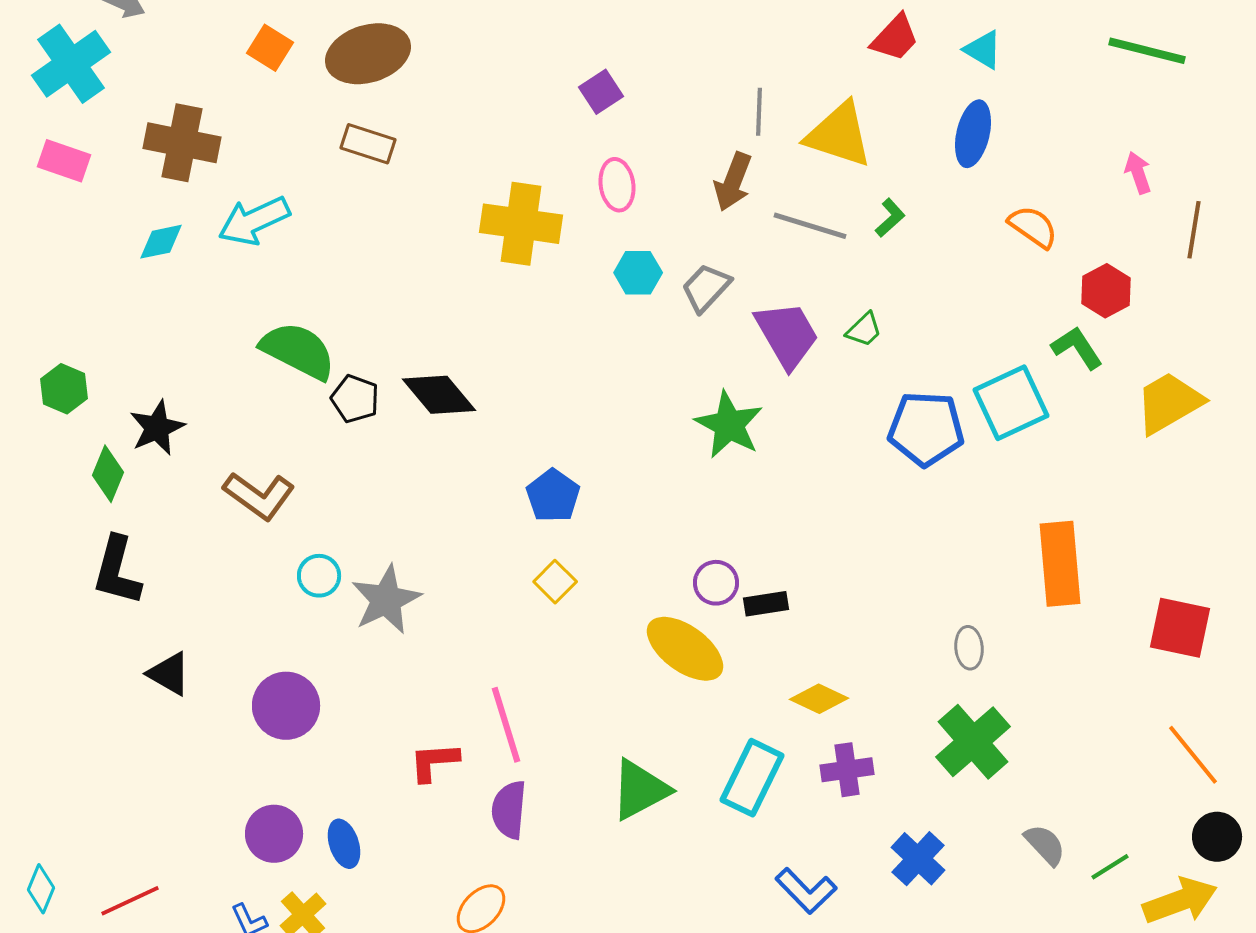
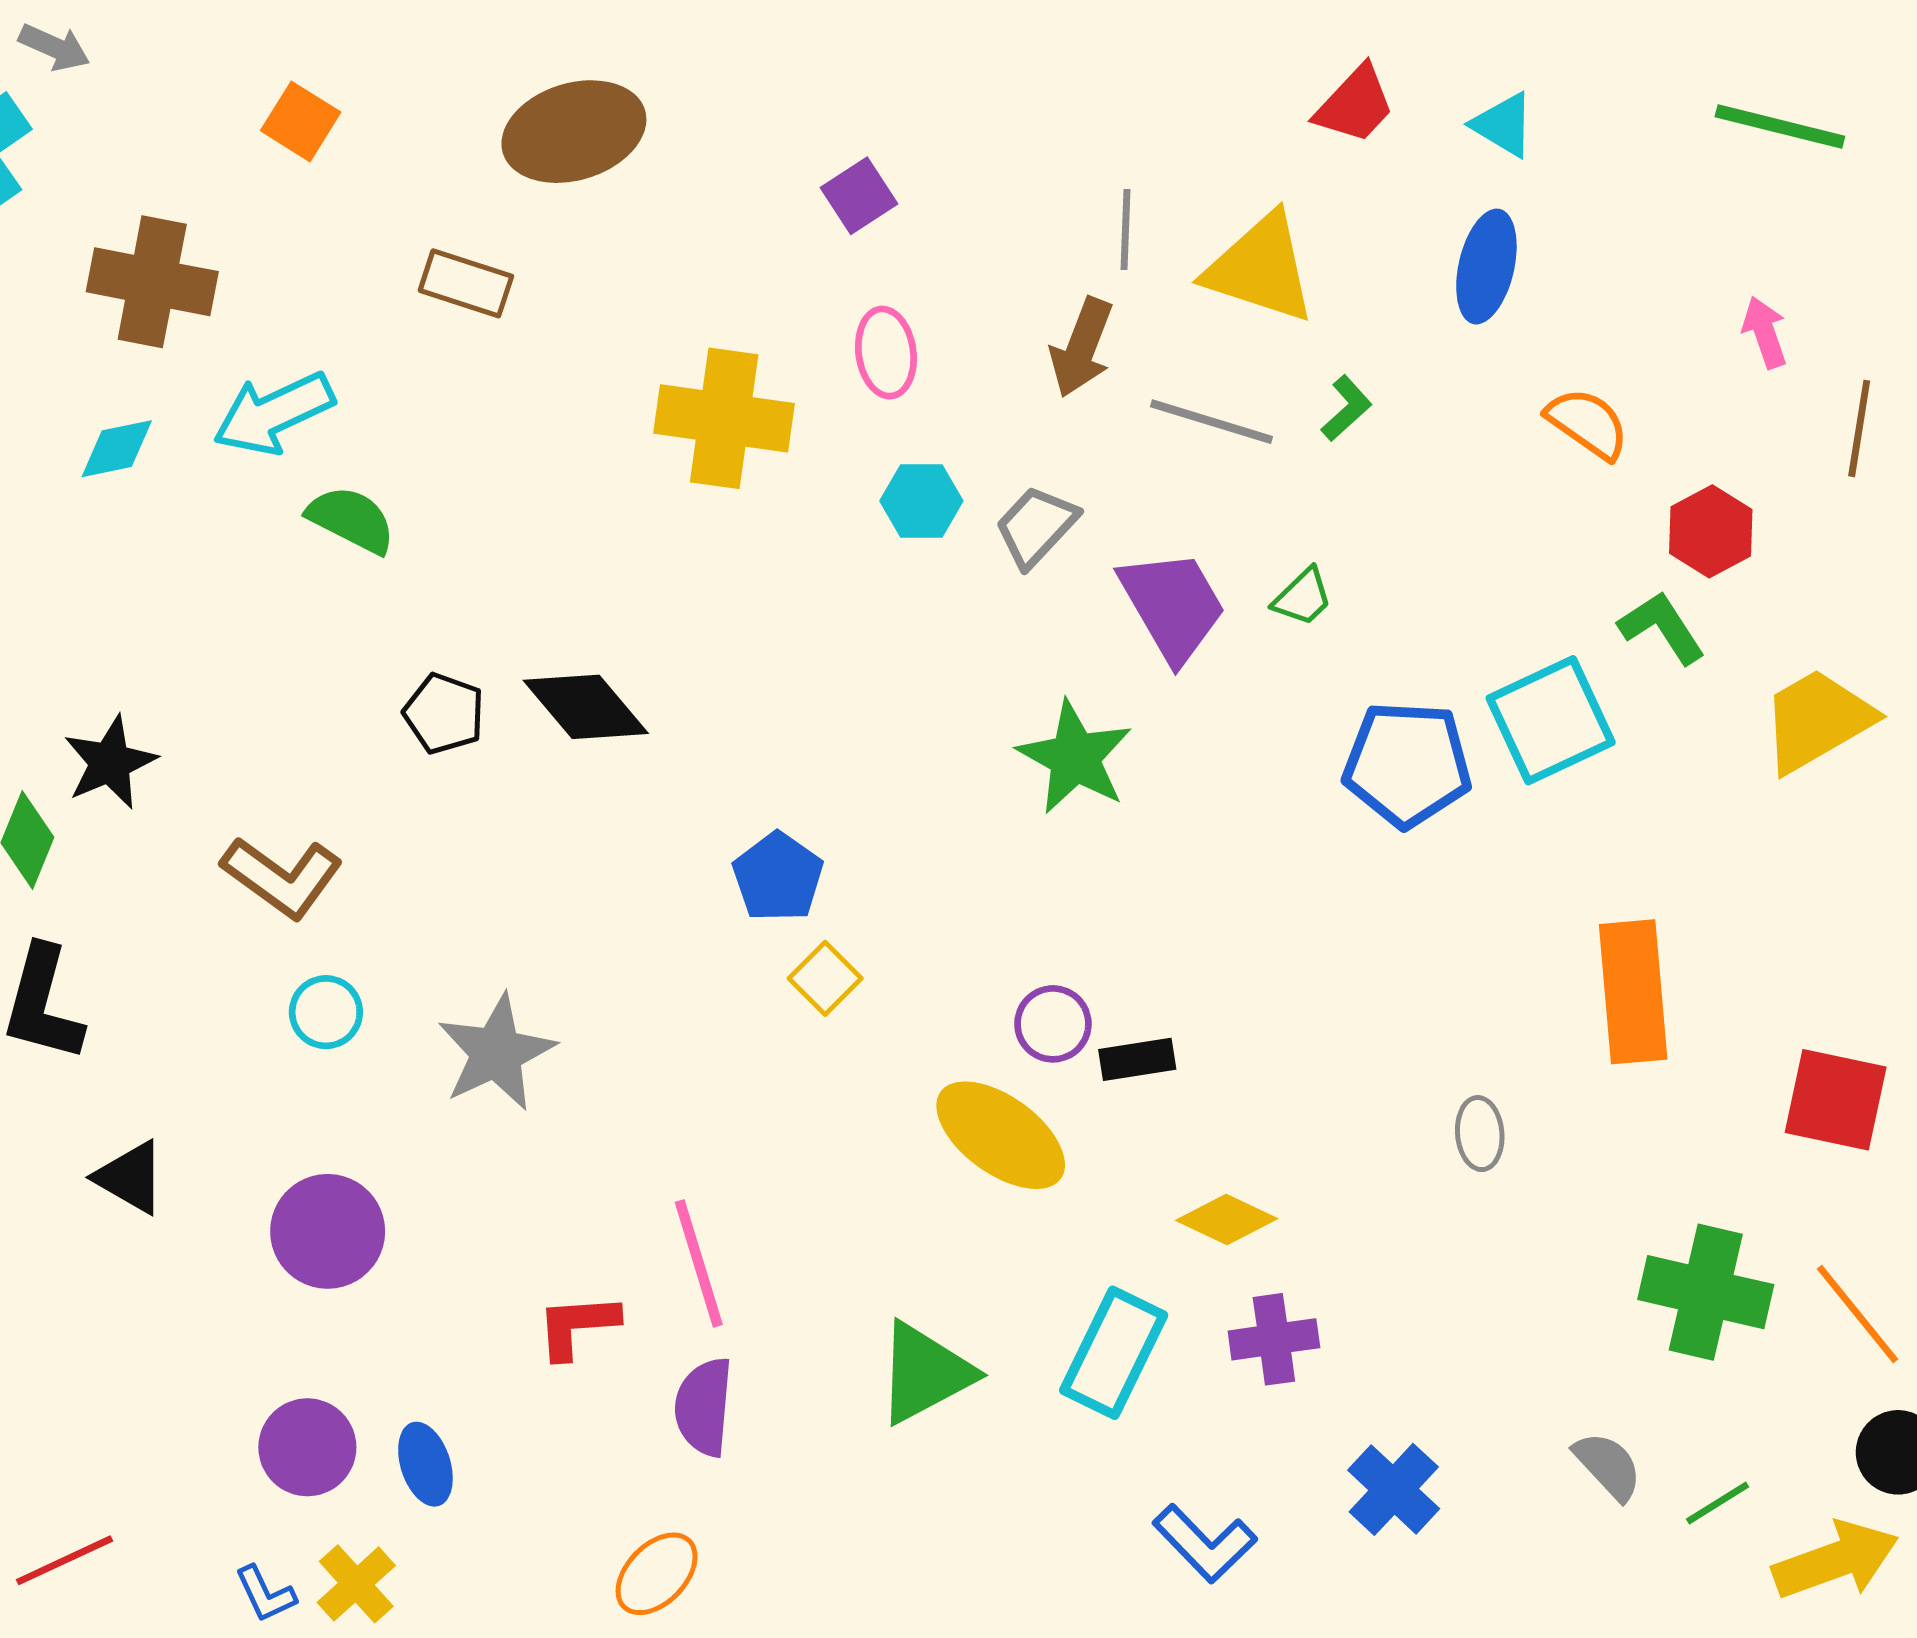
brown ellipse: (368, 54) -> (574, 132), moved
green semicircle: (298, 351) -> (351, 520), moved, size x0.7
cyan circle: (319, 576) -> (326, 1012), moved
yellow square: (555, 582) -> (825, 978), moved
green cross: (973, 742) -> (1706, 1292), moved, turned -36

